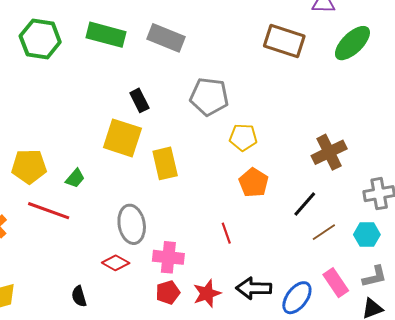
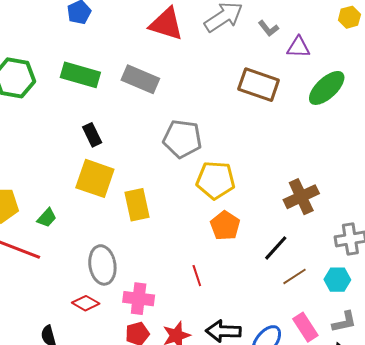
black rectangle: (139, 100) -> (92, 135), moved
yellow pentagon: (243, 137) -> (216, 180), size x1.4

